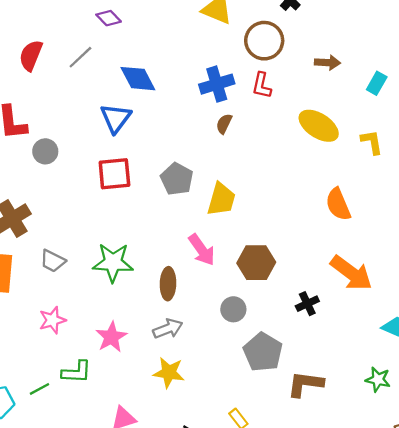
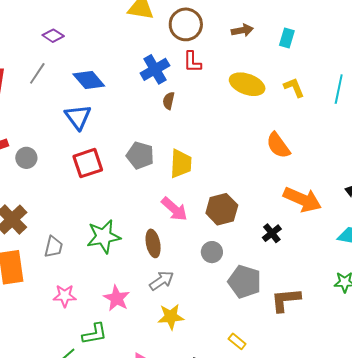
gray trapezoid: (53, 261) -> (54, 247), turned -90
pink star: (52, 320) -> (65, 296), turned 30

